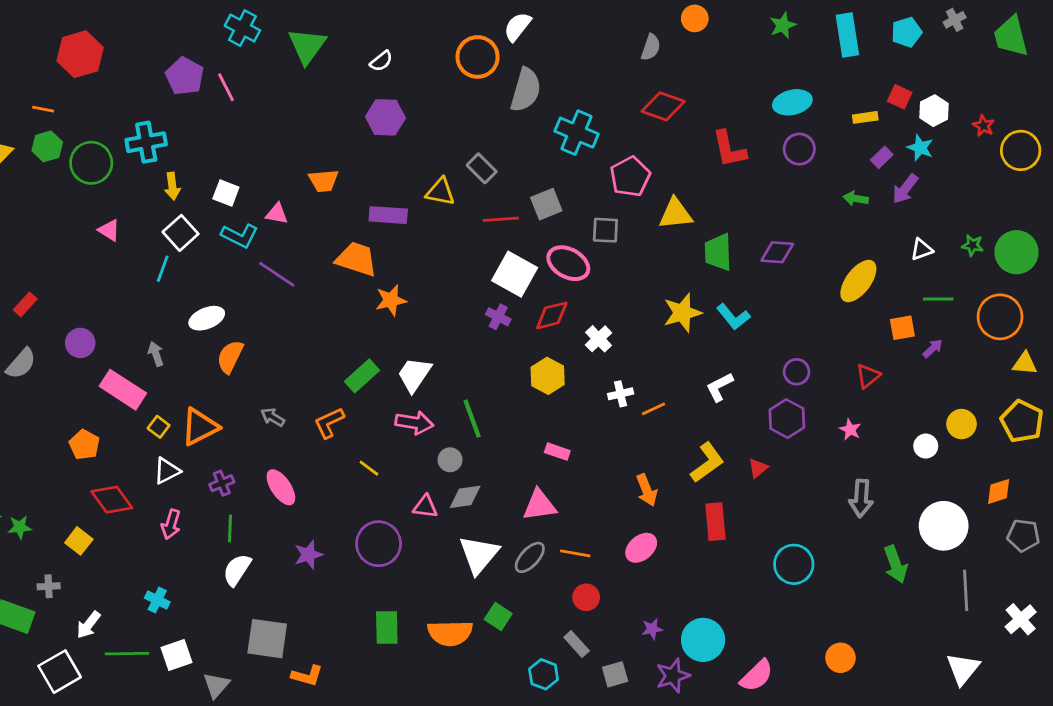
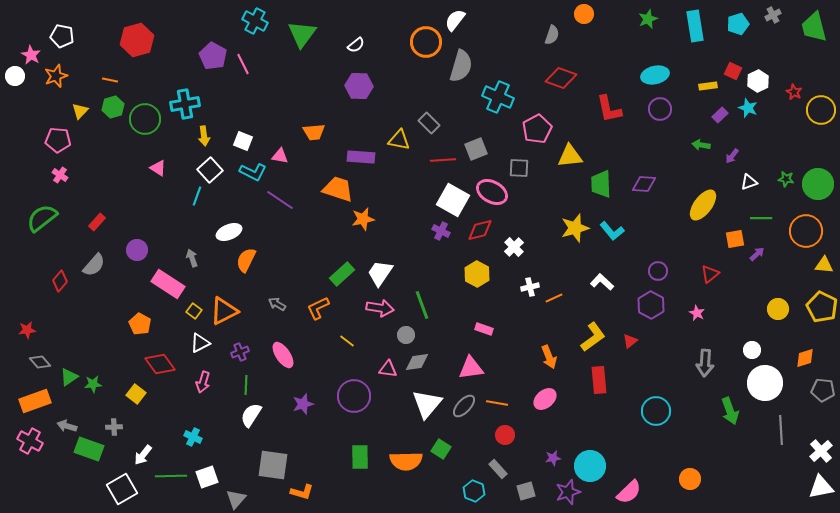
purple arrow: (905, 189) -> (732, 156), moved, size x0.7
white L-shape: (720, 387) -> (602, 282), turned 70
white circle: (926, 446) -> (752, 350), moved
white triangle: (963, 669) -> (821, 487), moved, turned 40

